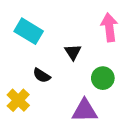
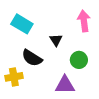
black semicircle: (42, 75) -> (32, 58), size x1.5
yellow cross: (18, 100) -> (14, 77), turned 36

